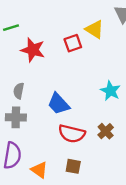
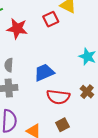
blue trapezoid: (59, 104) -> (44, 72), turned 115
brown square: (73, 166) -> (62, 125), turned -32

